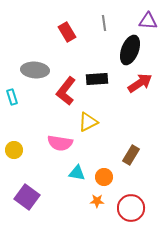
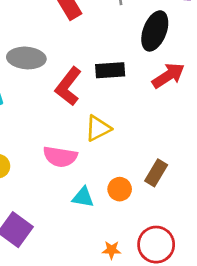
orange circle: (104, 177) -> (120, 189), moved
orange star: (97, 201) -> (112, 250), moved

